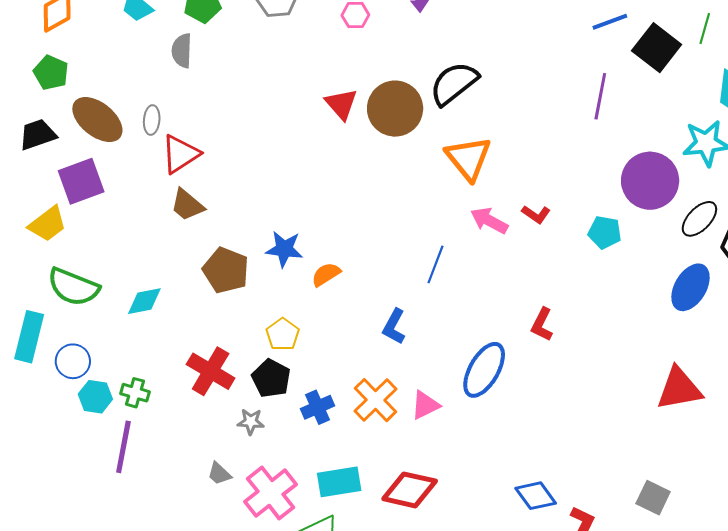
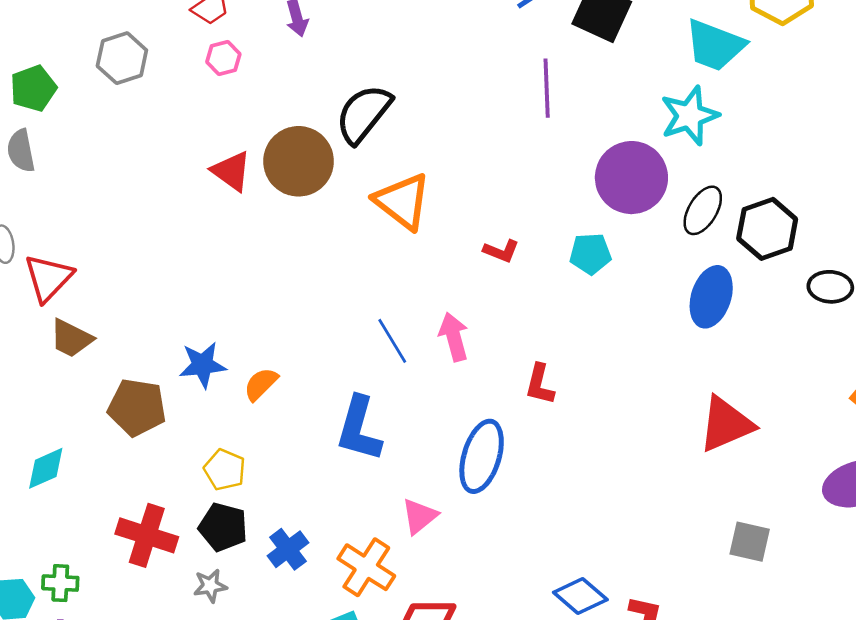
pink arrow: (489, 221) -> (454, 337), moved, turned 60
blue line: (436, 264) -> (392, 341), turned -39
blue L-shape: (394, 327) -> (359, 429), size x1.5
orange cross: (375, 400) -> (366, 567), moved
gray square: (653, 498) -> (750, 542), moved

